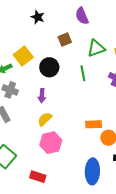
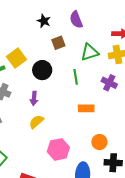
black star: (38, 17) -> (44, 21), moved
orange rectangle: (94, 124) -> (86, 108), moved
pink hexagon: (51, 143) -> (58, 149), moved

